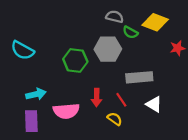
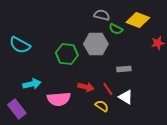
gray rectangle: (139, 77) -> (124, 69), size x0.6
red arrow: (97, 98) -> (86, 87), turned -77
white triangle: (154, 104) -> (126, 97), moved
purple rectangle: (31, 121) -> (17, 109), moved, turned -36

